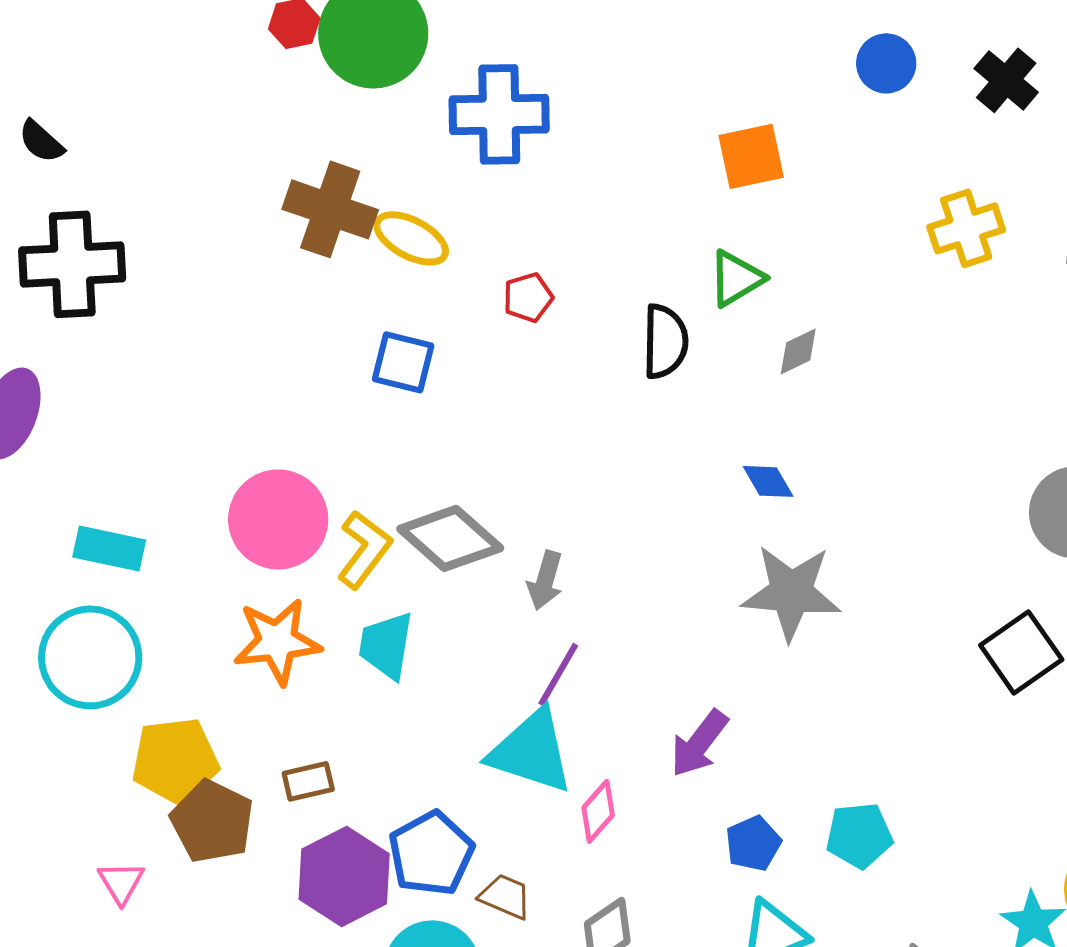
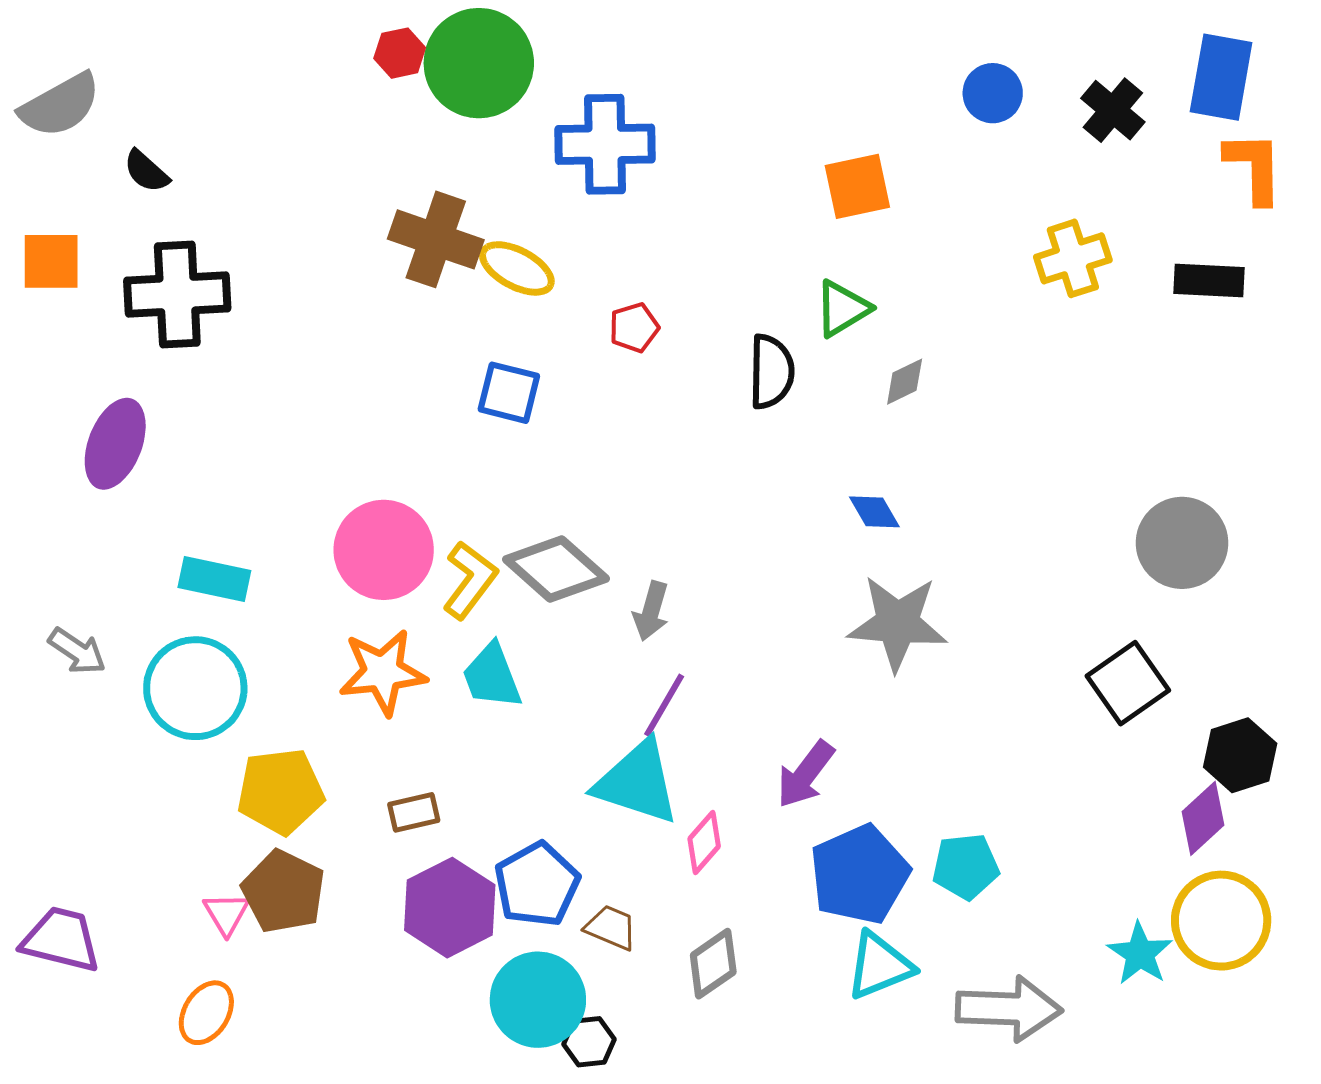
cyan trapezoid: (386, 645) -> (492, 676), turned -30
brown pentagon: (212, 821) -> (283, 892), moved
blue pentagon: (753, 843) -> (859, 874), size x1.8

